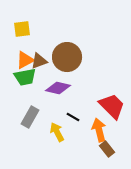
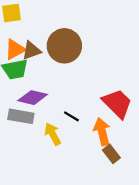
purple diamond: (58, 88) -> (33, 98), moved
gray rectangle: (30, 117) -> (21, 116), turned 70

